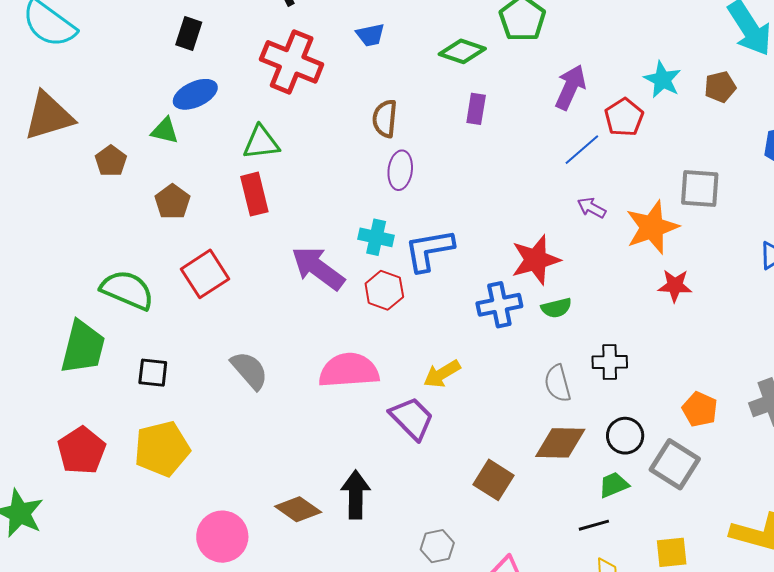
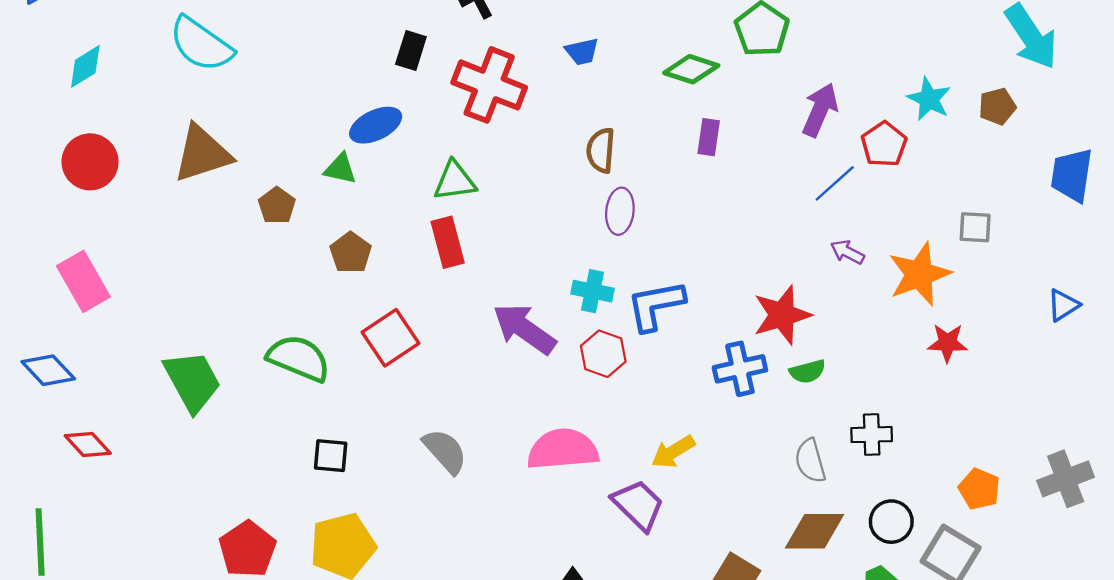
black rectangle: (189, 33) -> (411, 51), moved
gray square: (700, 188) -> (975, 227), size x0.7
green trapezoid: (83, 347) -> (192, 381), moved, turned -42

